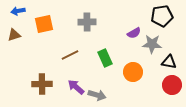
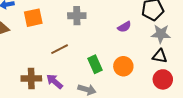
gray star: (152, 44) -> (161, 34), moved
green rectangle: (105, 58) -> (95, 64), moved
purple arrow: (76, 87) -> (55, 81), moved

